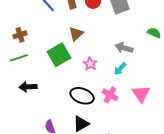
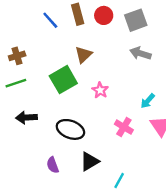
gray arrow: (124, 48) -> (141, 53), moved
cyan arrow: (120, 69) -> (148, 101), moved
black ellipse: (82, 96) -> (70, 129), moved

